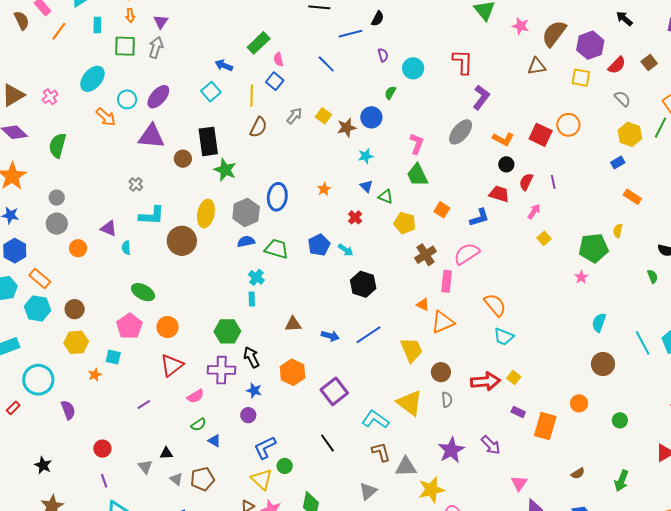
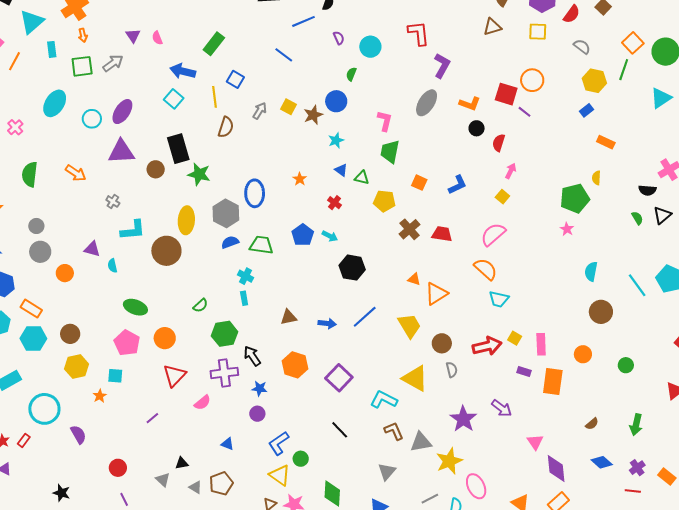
purple triangle: (161, 22) -> (133, 36), moved
gray arrow: (156, 47) -> (113, 63), turned 45
pink semicircle: (278, 59) -> (157, 38), moved
blue arrow: (224, 65) -> (183, 71), size x1.4
orange arrow: (106, 117) -> (76, 173), moved
green trapezoid: (417, 175) -> (390, 152), turned 45
purple line: (553, 182) -> (524, 112), moved, turned -32
red trapezoid: (499, 194) -> (442, 234), moved
yellow square: (544, 238) -> (502, 197), moved
pink semicircle: (467, 254) -> (493, 234), moved
pink rectangle: (447, 281) -> (541, 344), moved
green semicircle: (198, 425) -> (200, 305), moved

